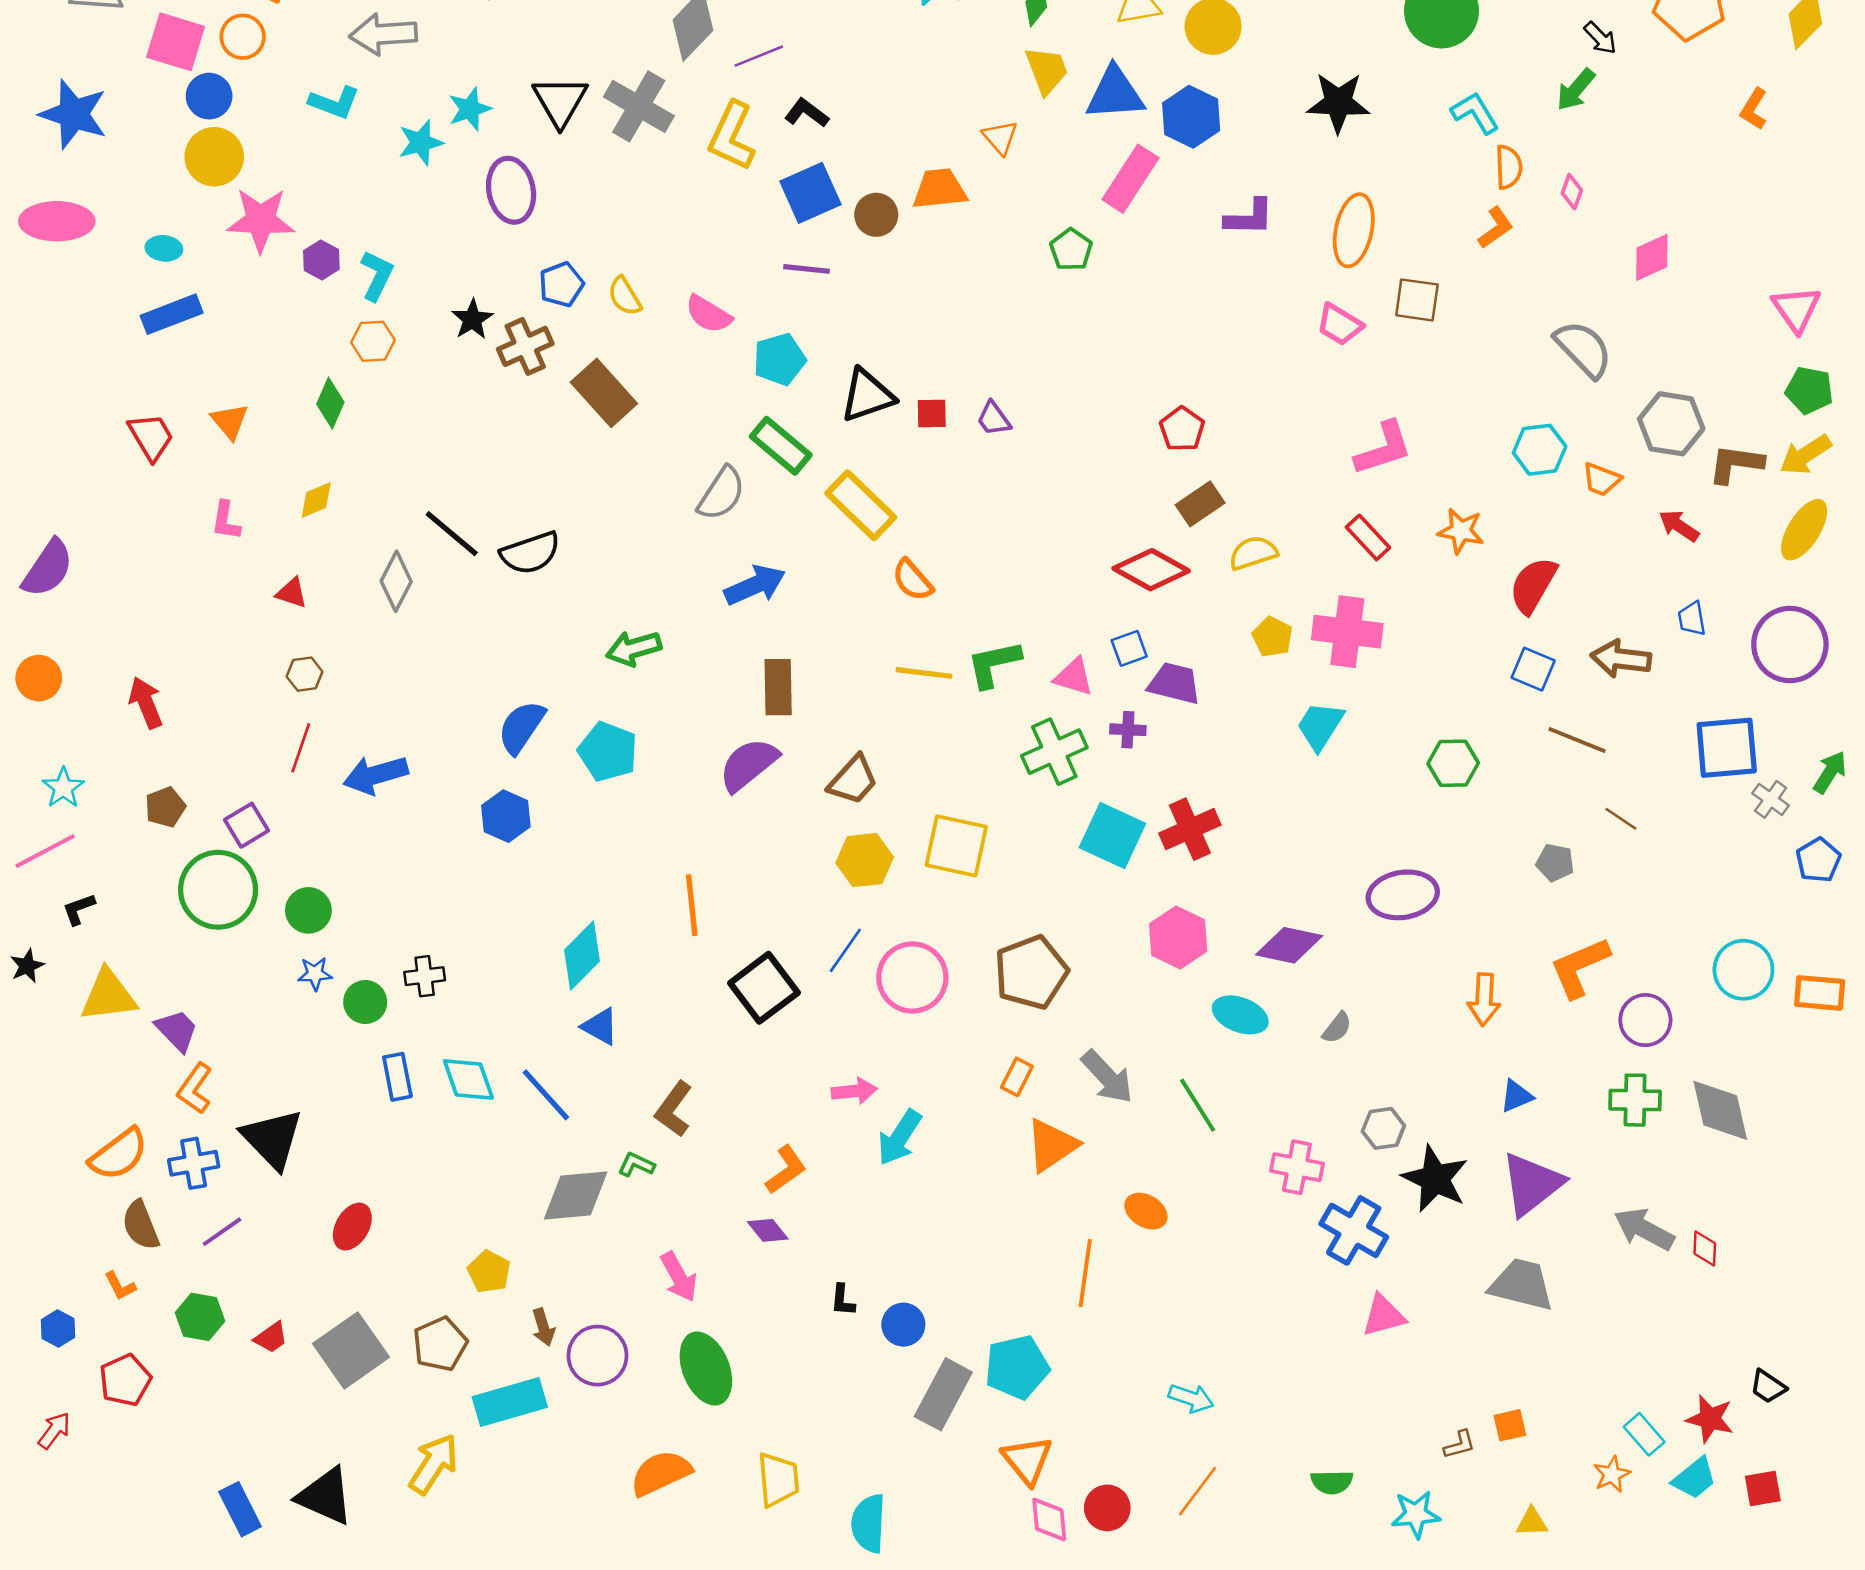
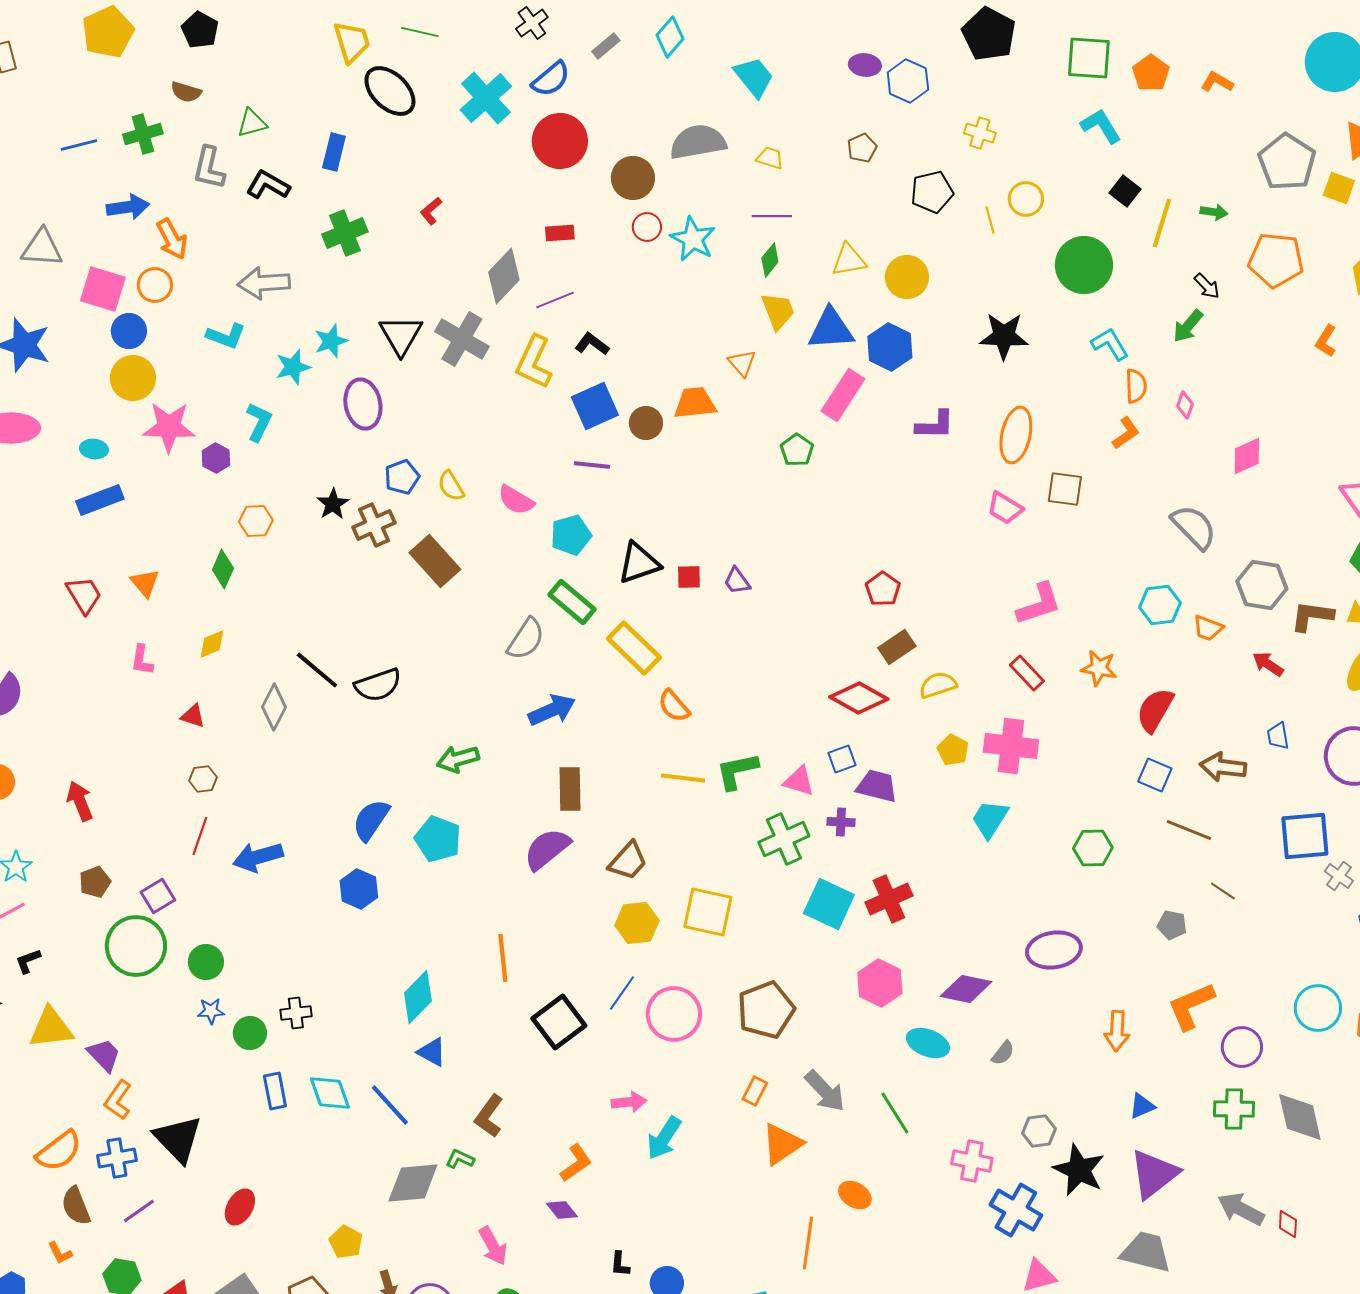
cyan L-shape: (377, 275) -> (259, 422), moved

